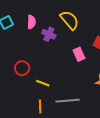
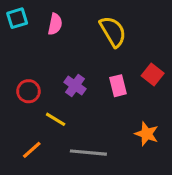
purple cross: (49, 34) -> (75, 86), moved
orange line: (40, 106) -> (32, 150), moved, turned 40

